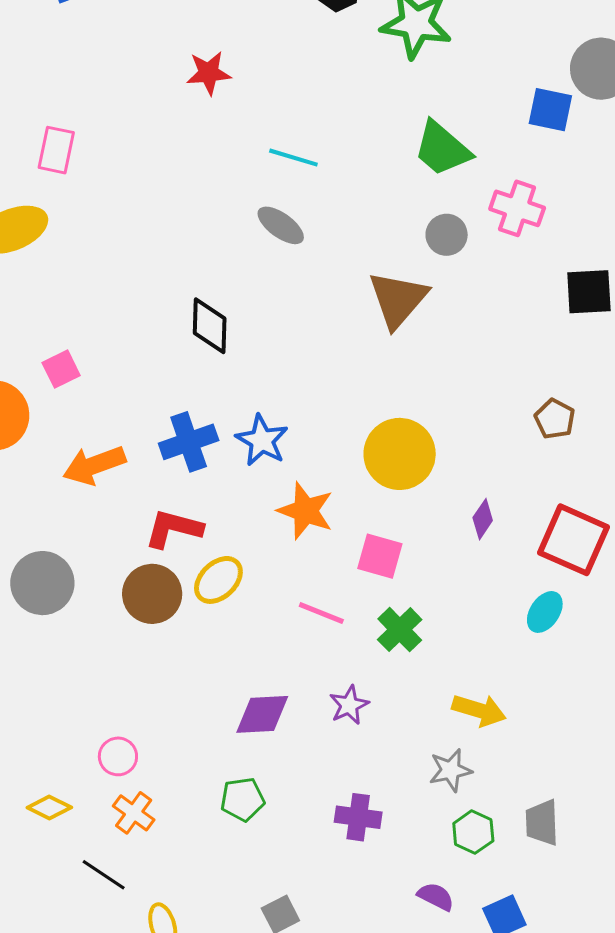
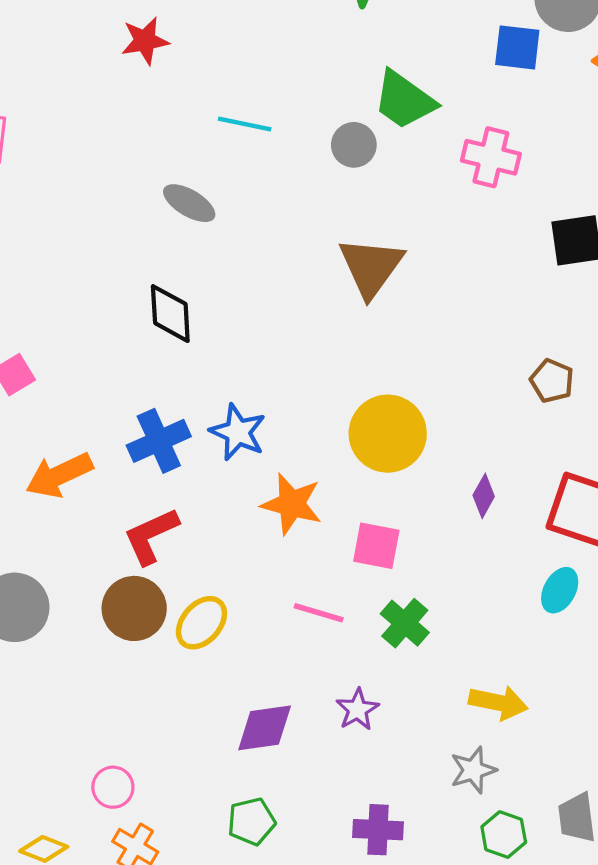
gray ellipse: (281, 225) -> (189, 203), moved
gray circle: (447, 235) -> (354, 145), moved
red L-shape: (174, 529) -> (151, 536), turned -34
yellow ellipse: (218, 580) -> (201, 623), moved

